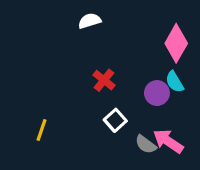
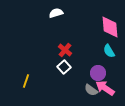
pink diamond: (176, 43) -> (110, 27), turned -35
purple circle: (157, 93) -> (98, 73), moved
white square: (115, 120) -> (64, 67), moved

